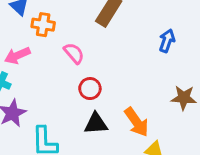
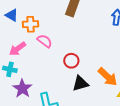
pink semicircle: (74, 53) -> (45, 41), moved

